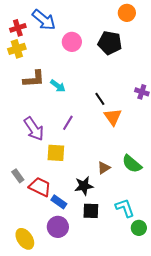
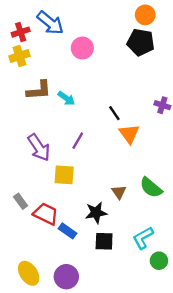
black pentagon: (110, 43) -> (141, 42), moved
brown triangle: (104, 168) -> (119, 192), turned -32
cyan L-shape: (125, 208) -> (143, 238), turned -100
purple circle: (58, 227) -> (66, 277), moved

